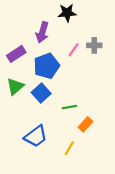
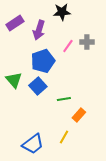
purple rectangle: (16, 54) -> (15, 23), moved
green triangle: (15, 86) -> (14, 80), turned -30
blue trapezoid: (36, 136) -> (33, 144), moved

